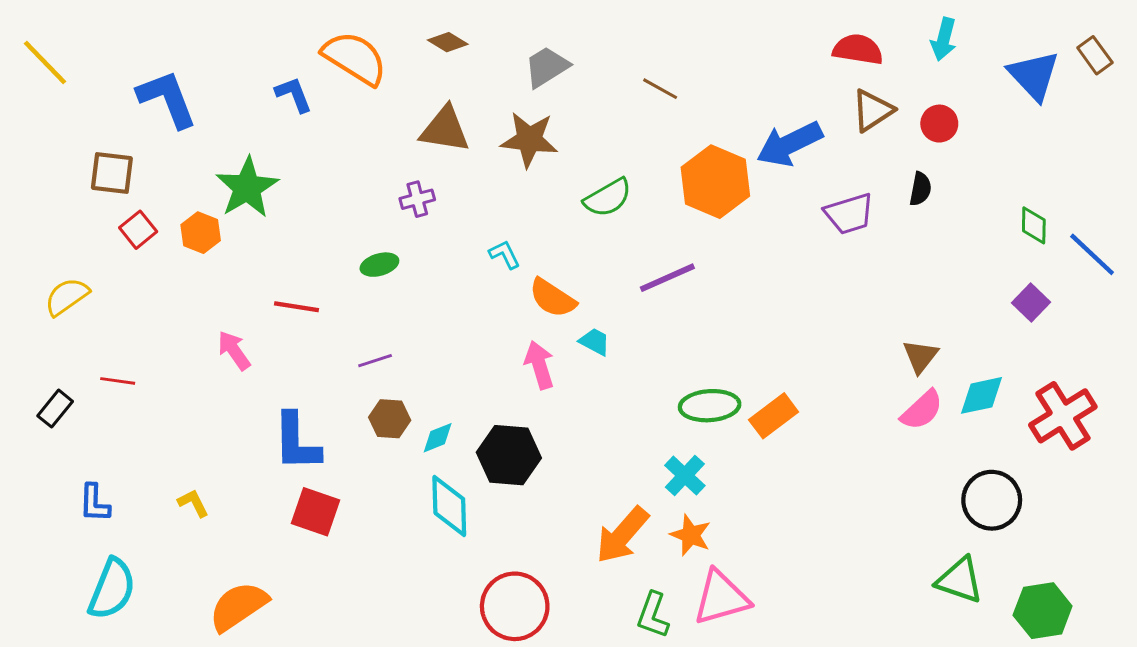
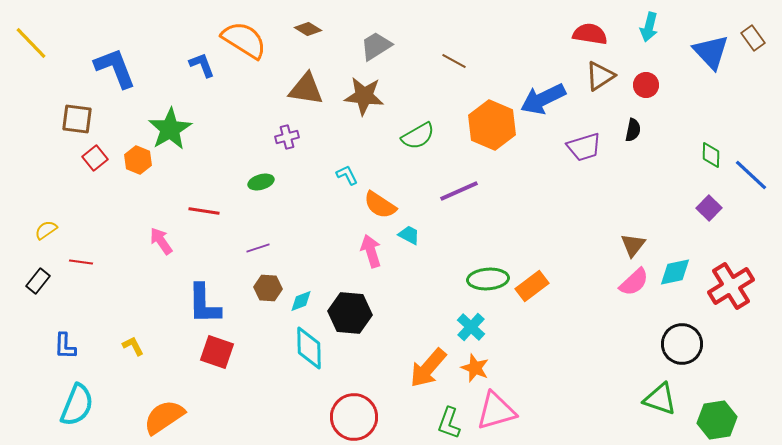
yellow semicircle: (67, 297) -> (46, 230), moved, size x0.7

